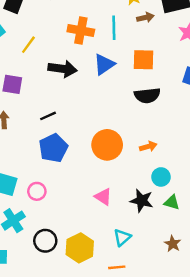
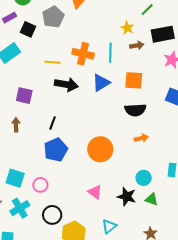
yellow line: (28, 45) -> (52, 62), moved, turned 56
black line: (48, 116) -> (53, 123), turned -48
orange arrow: (148, 147) -> (141, 138), moved
black circle: (45, 241) -> (52, 215), moved

